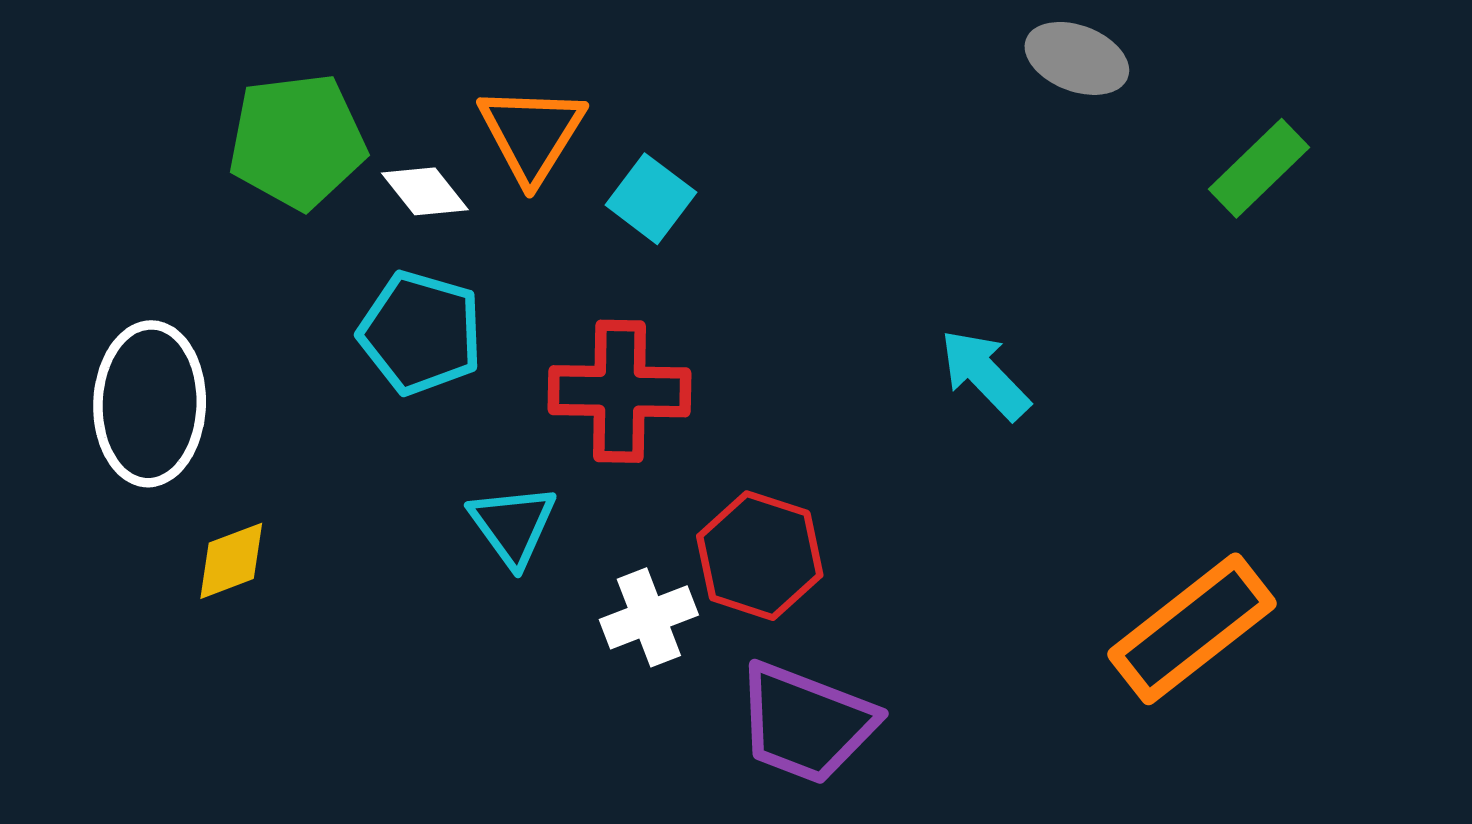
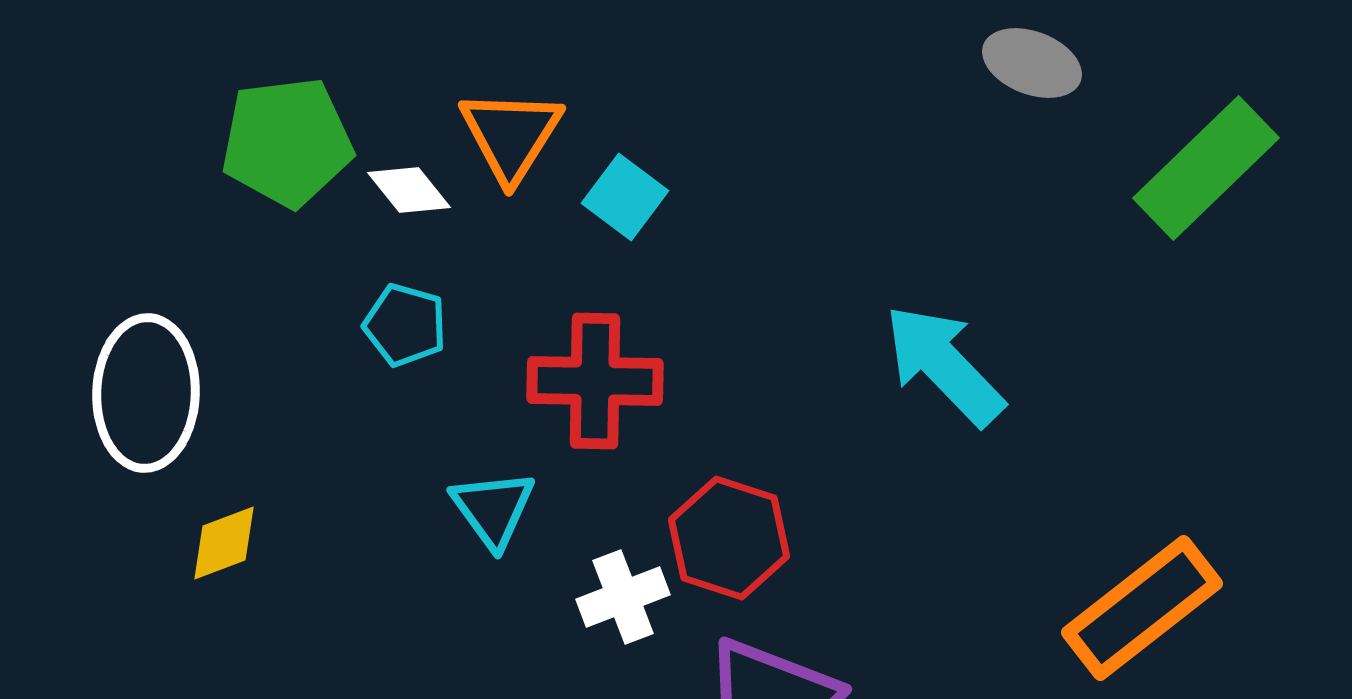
green rectangle: (1259, 168) -> (1206, 168), size x1.5
cyan pentagon: (421, 333) -> (405, 325), size x0.7
cyan arrow: (985, 375) -> (944, 365), size x1.4

